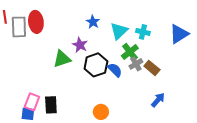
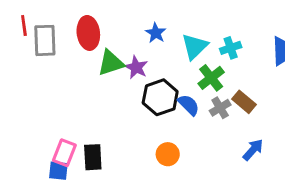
red ellipse: (36, 22) -> (88, 33), moved
cyan cross: (143, 32) -> (231, 48), turned -32
green triangle: (62, 59) -> (111, 63), moved
gray cross: (136, 64) -> (220, 108), moved
orange circle: (101, 112) -> (168, 154), moved

